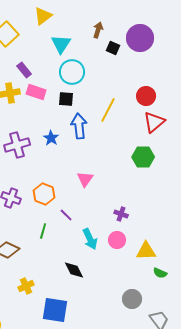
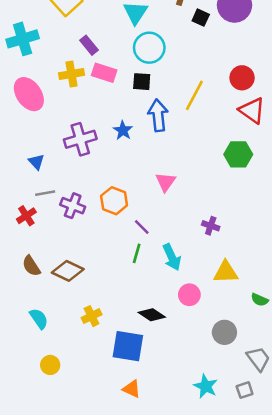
red triangle: (154, 122) -> (252, 110), turned -45
green line: (43, 231) -> (137, 253), moved
pink circle: (117, 240) -> (189, 295), moved
yellow triangle: (146, 251) -> (226, 272), moved
black diamond: (74, 270) -> (152, 315), moved, turned -30

